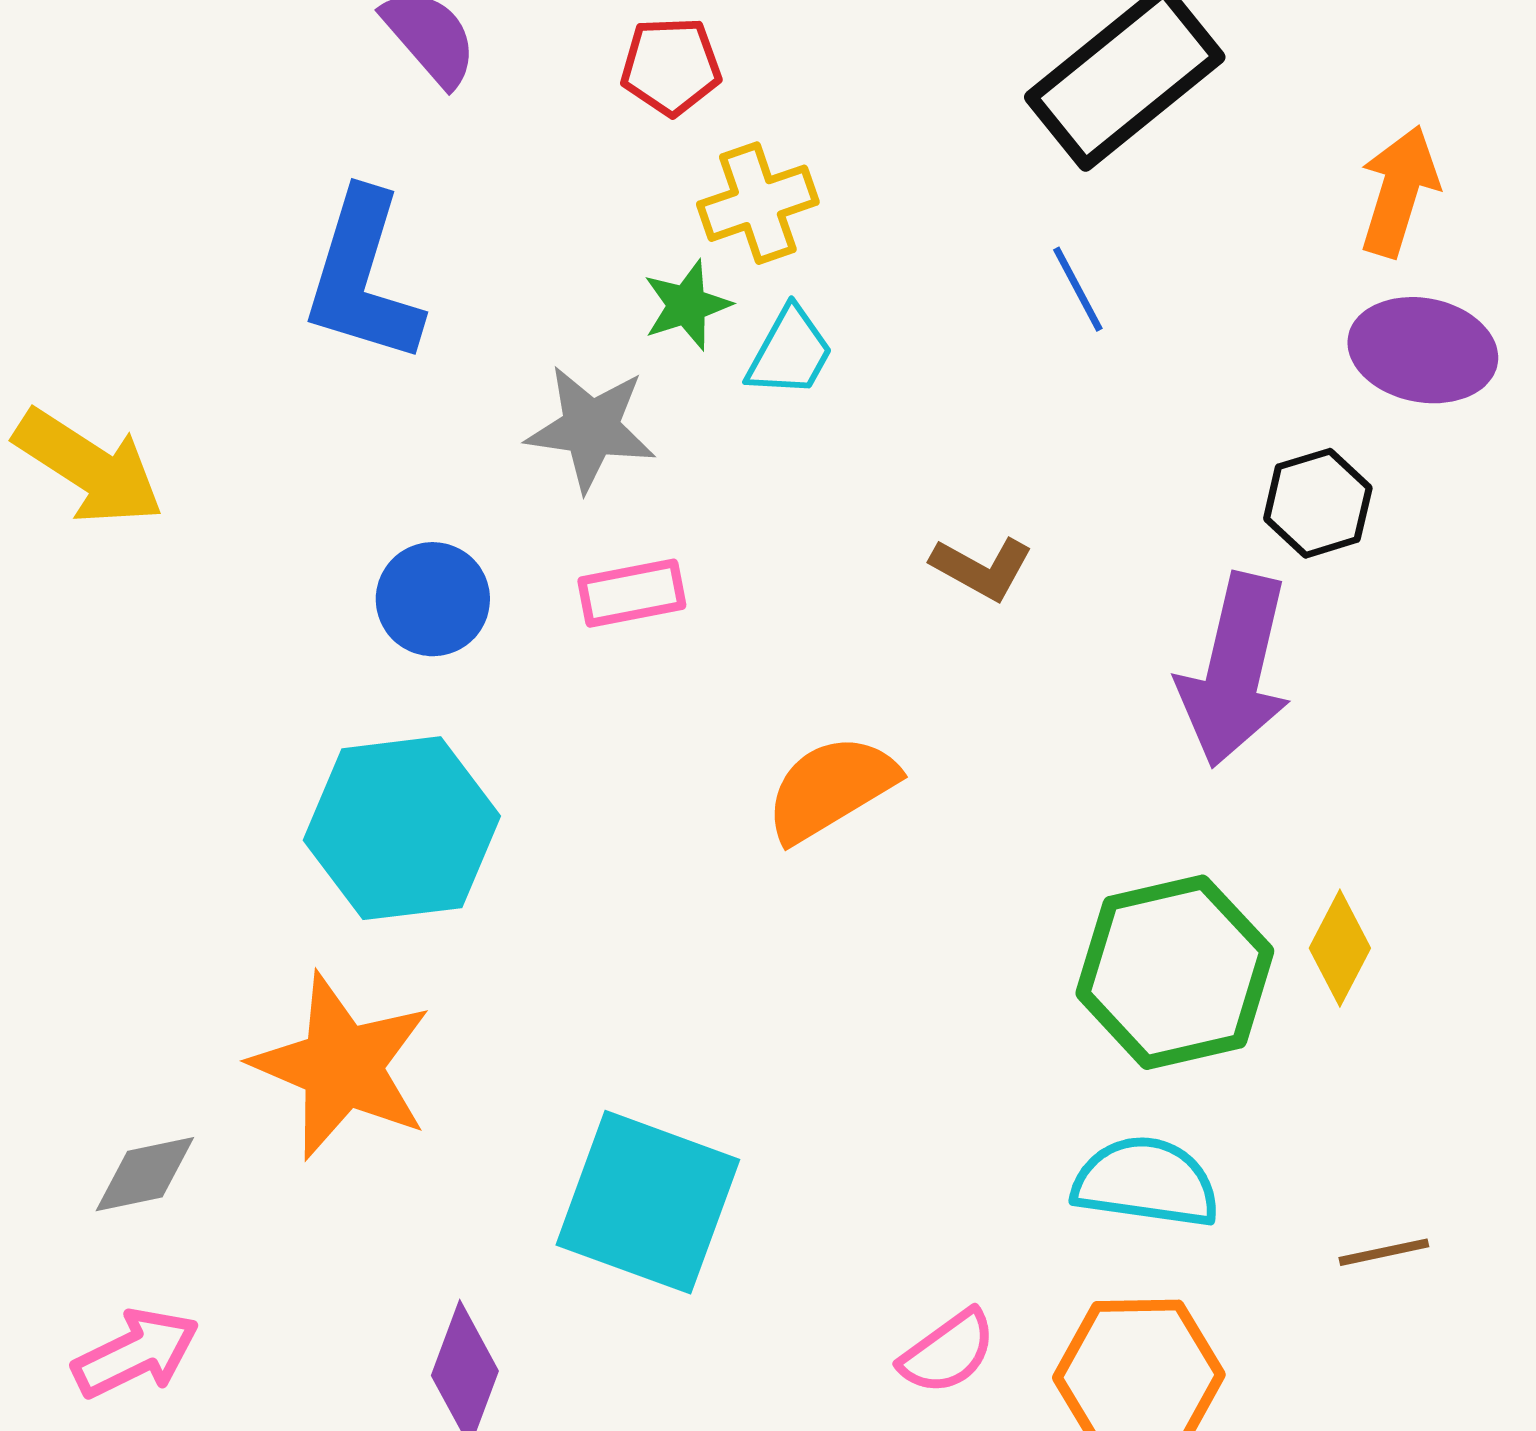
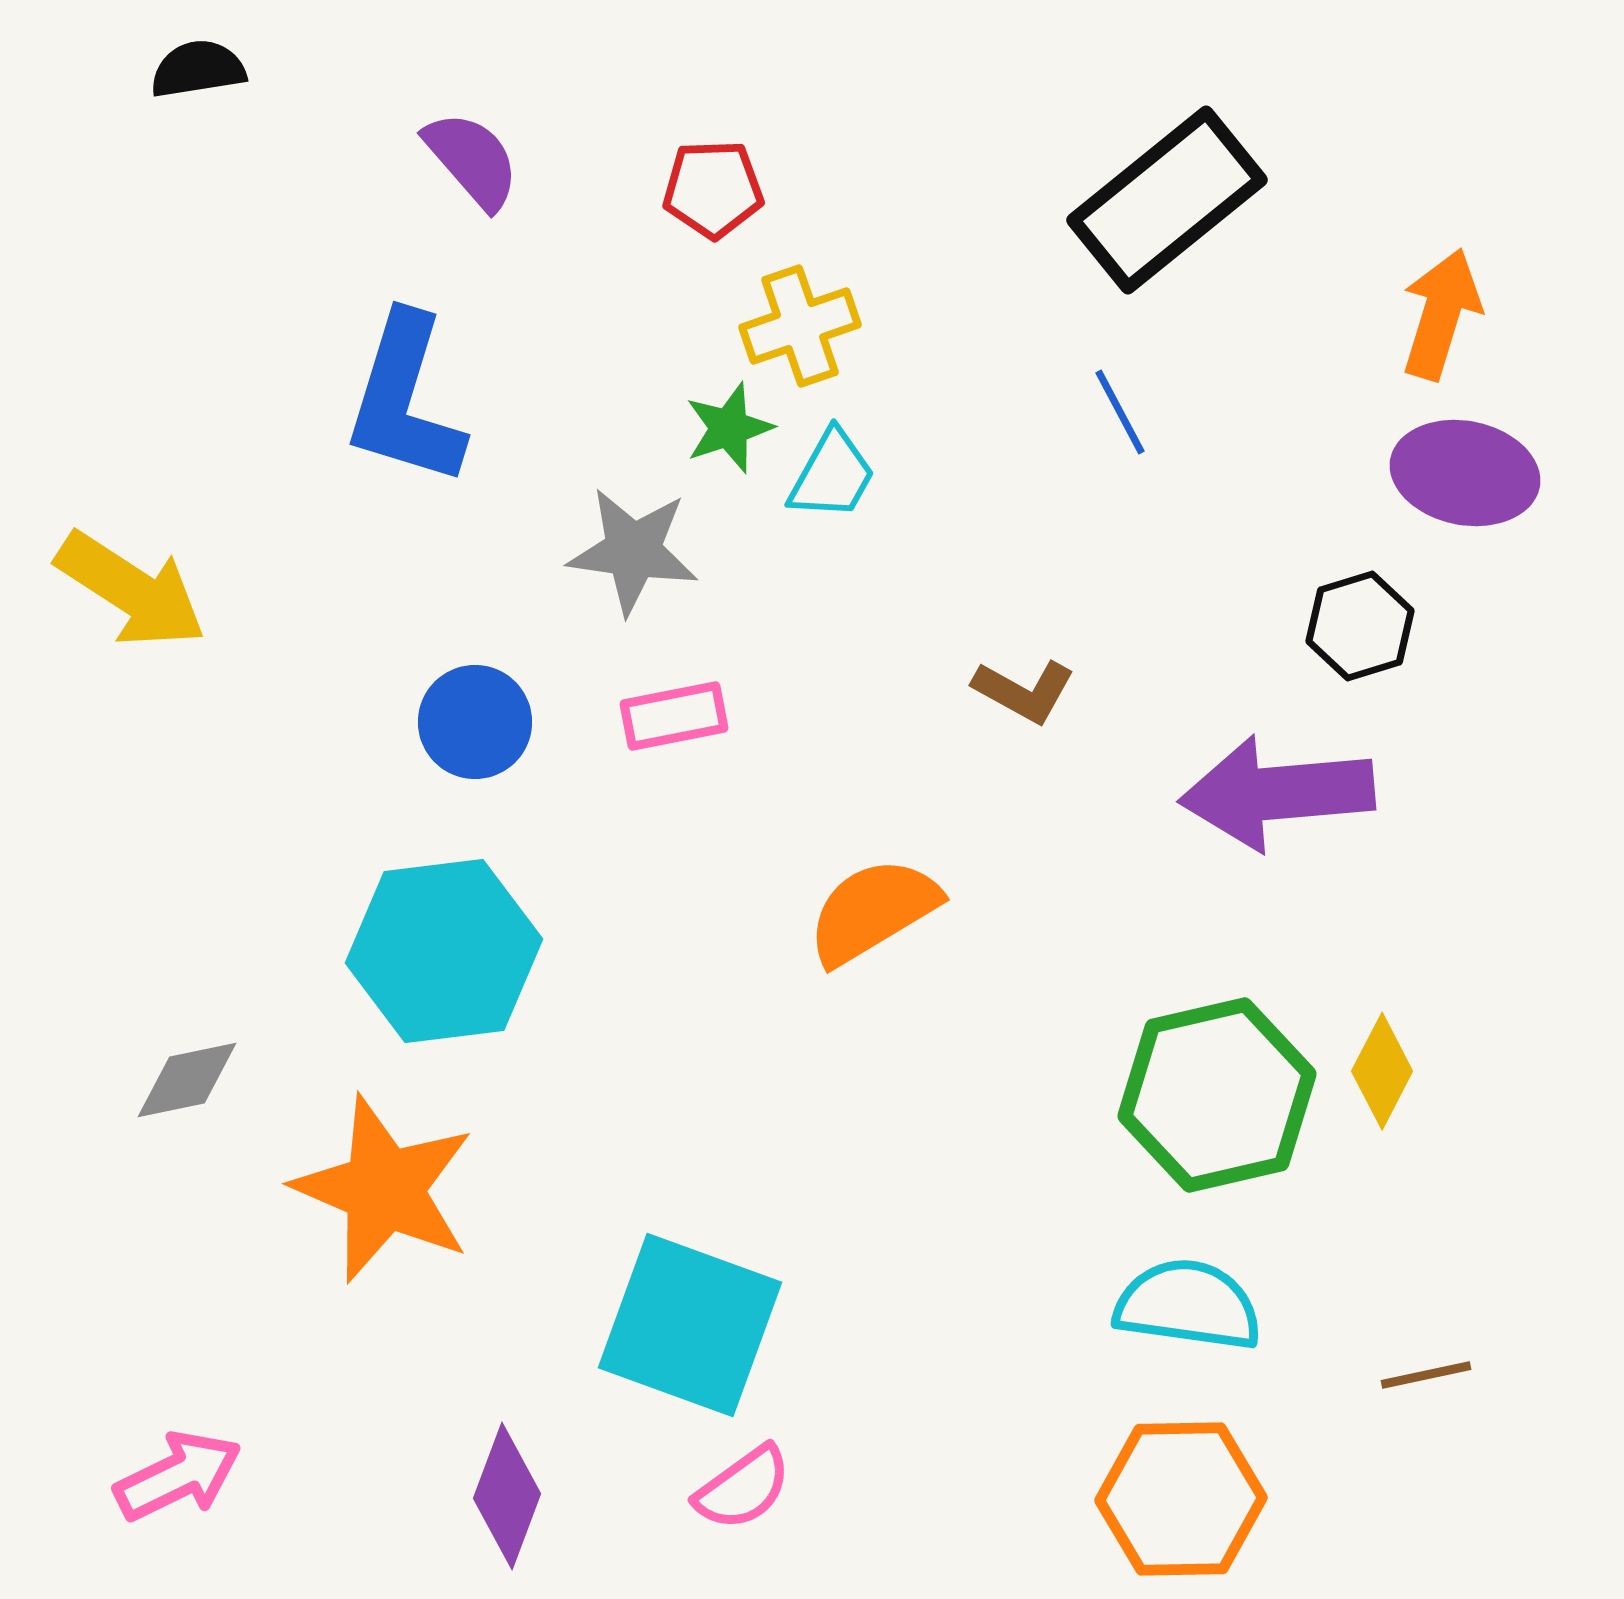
purple arrow: (1235, 670) -> (1277, 793), turned 72
gray diamond: (145, 1174) -> (187, 1080), moved
pink semicircle: (948, 1352) -> (743, 1488), moved

